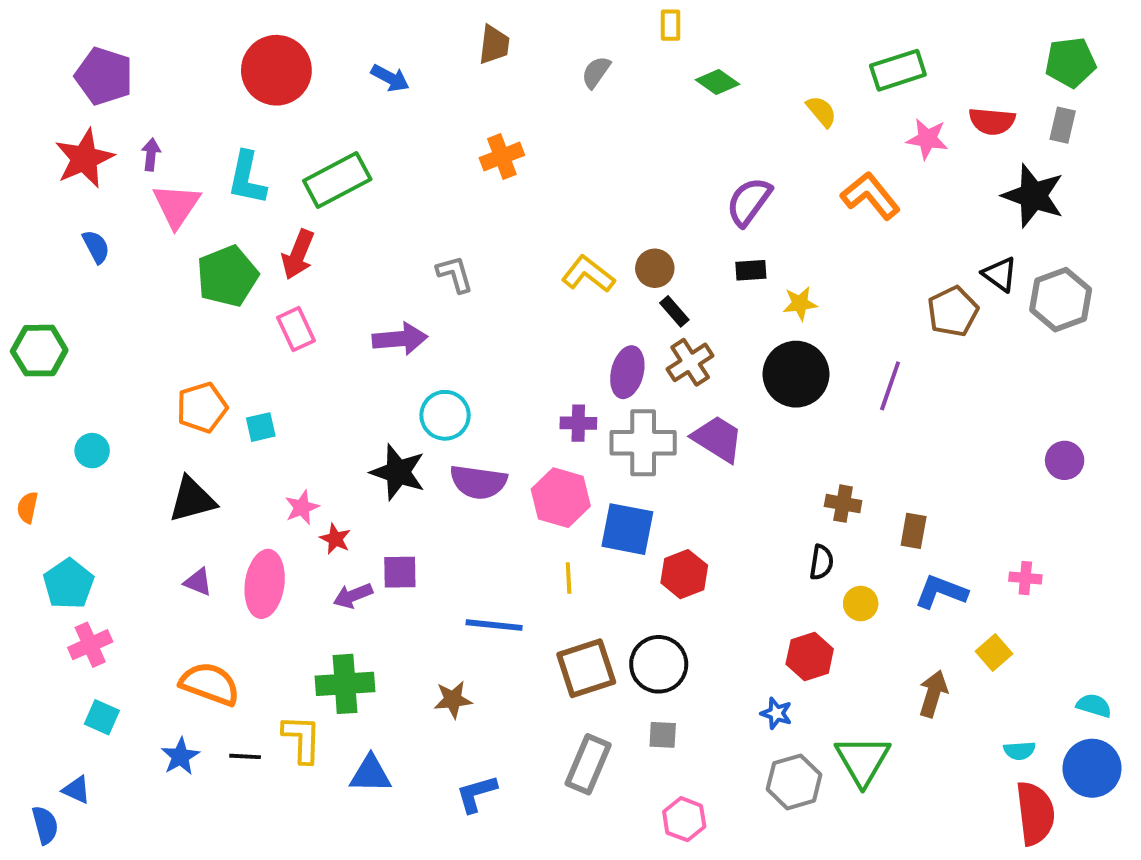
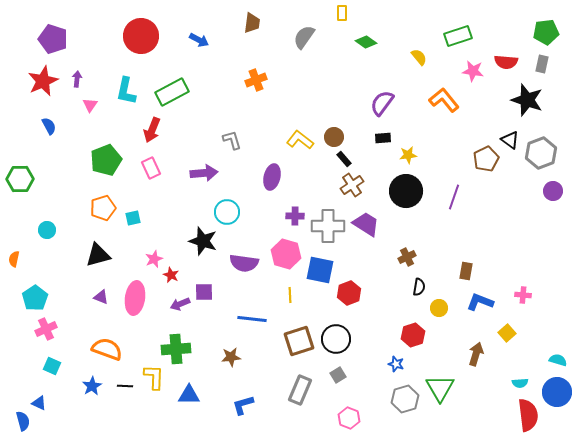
gray semicircle: (596, 72) -> (304, 37), size x1.4
pink triangle: (176, 206) -> (90, 105), size x0.6
green pentagon: (227, 276) -> (106, 160), moved
purple ellipse: (627, 372) -> (272, 177), moved
purple circle: (1065, 460) -> (553, 191), moved
purple semicircle: (478, 482) -> (244, 263), moved
brown cross: (843, 504) -> (407, 257), moved, turned -36
gray square: (663, 735) -> (338, 375), turned -35

